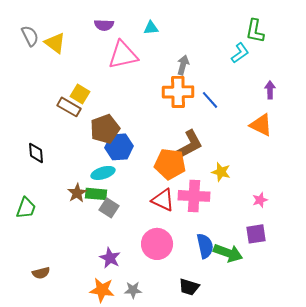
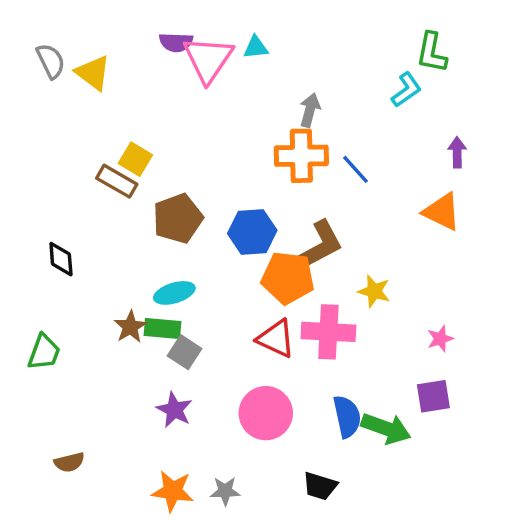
pink triangle: (123, 55) -> (208, 59), moved, turned -44
blue hexagon: (119, 147) -> (252, 232), moved
purple star: (110, 258) -> (174, 410), moved

